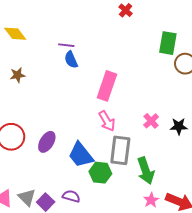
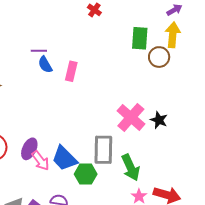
pink rectangle: (107, 86) -> (71, 71), moved, size x0.7
pink arrow: (107, 121) -> (40, 161), moved
pink cross: (151, 121) -> (131, 117), size x1.8
black star: (179, 126) -> (159, 120), turned 30

